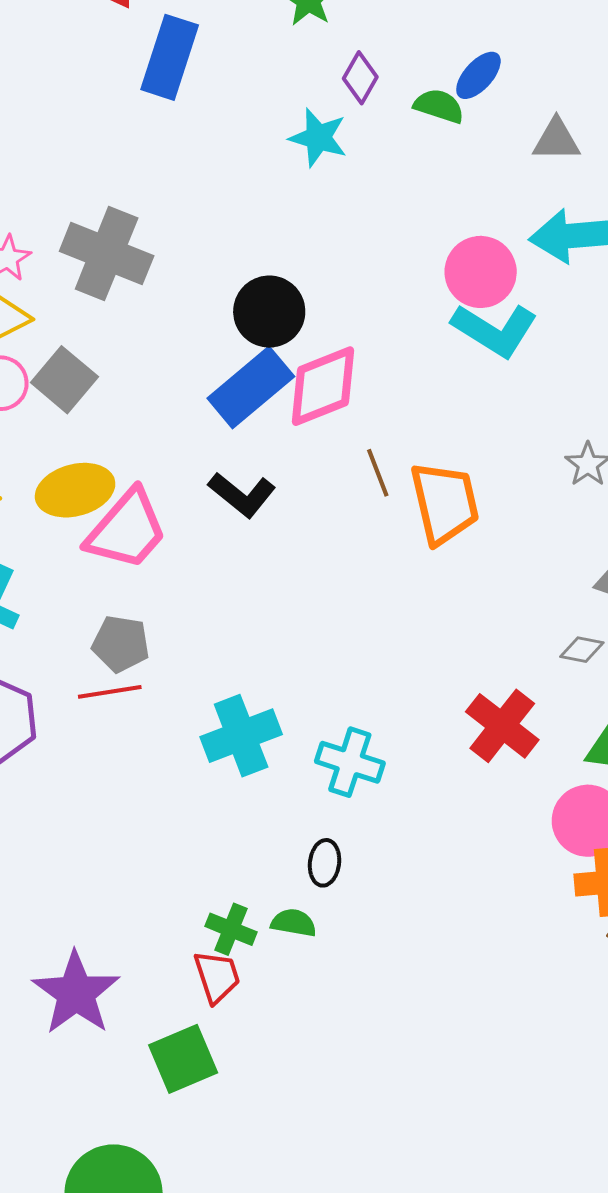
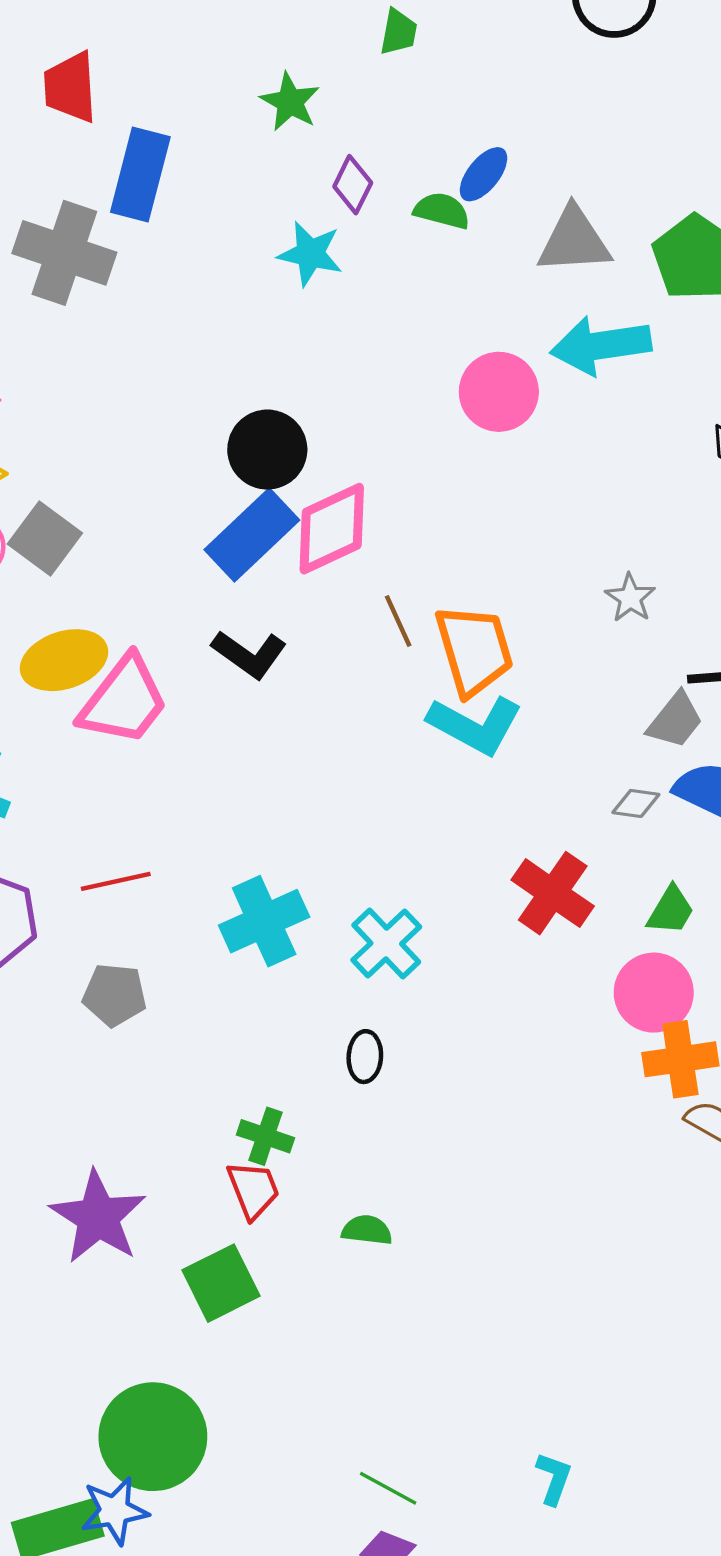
gray triangle: (556, 140) -> (574, 241), size x1.4
gray cross: (107, 254) -> (64, 253), moved
cyan L-shape: (495, 330) -> (475, 725), moved
gray pentagon: (121, 644) -> (115, 995), moved
cyan cross: (350, 762) -> (386, 943), turned 32
green semicircle: (294, 923) -> (367, 1230), moved

